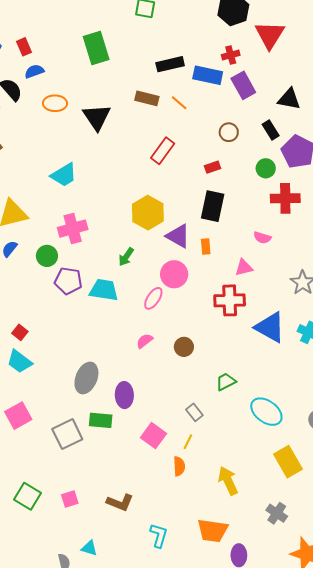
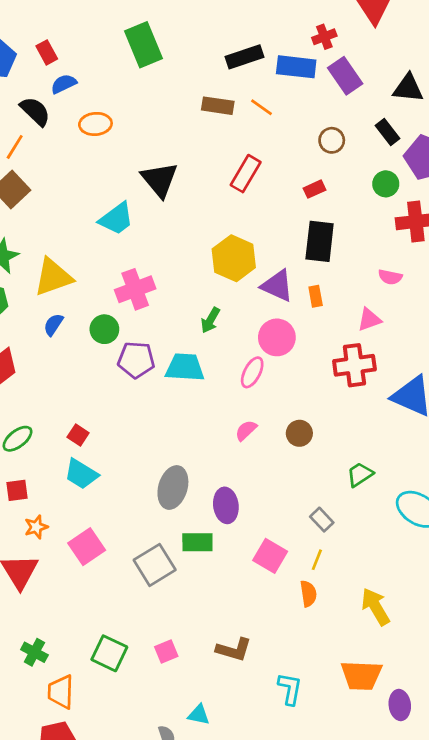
black triangle: (97, 117) -> (160, 180), moved

